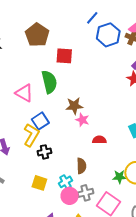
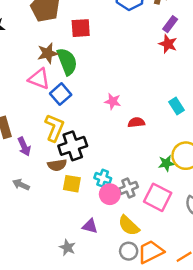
brown star: (74, 106) -> (48, 53), moved
blue square: (40, 121) -> (61, 94), moved
black cross: (44, 152) -> (73, 146), size x1.6
brown semicircle: (81, 166) -> (57, 165), moved, turned 91
cyan cross: (65, 182) -> (103, 178), turned -32

